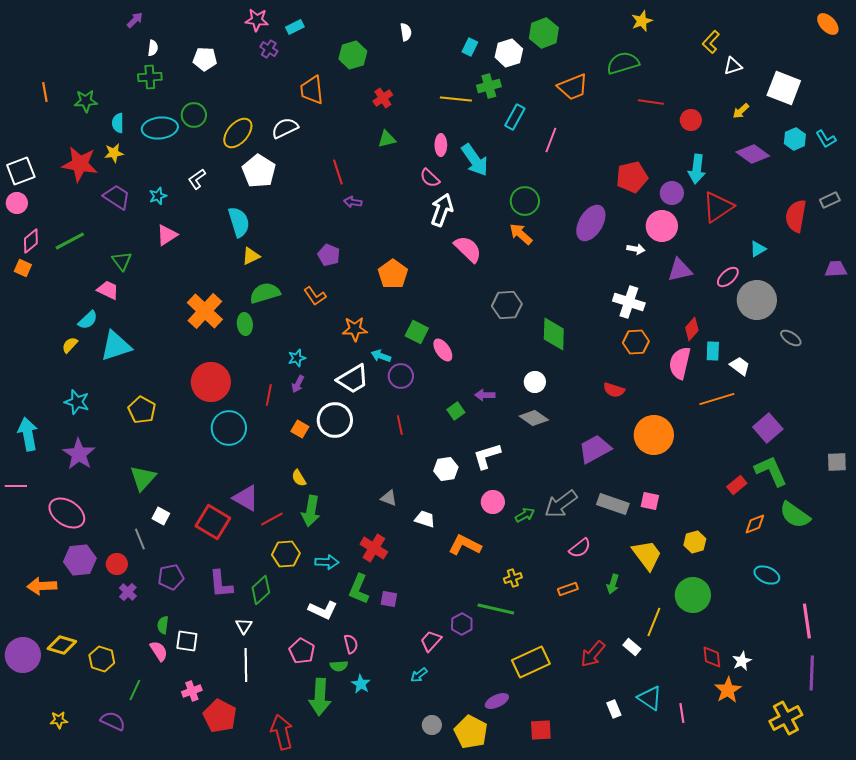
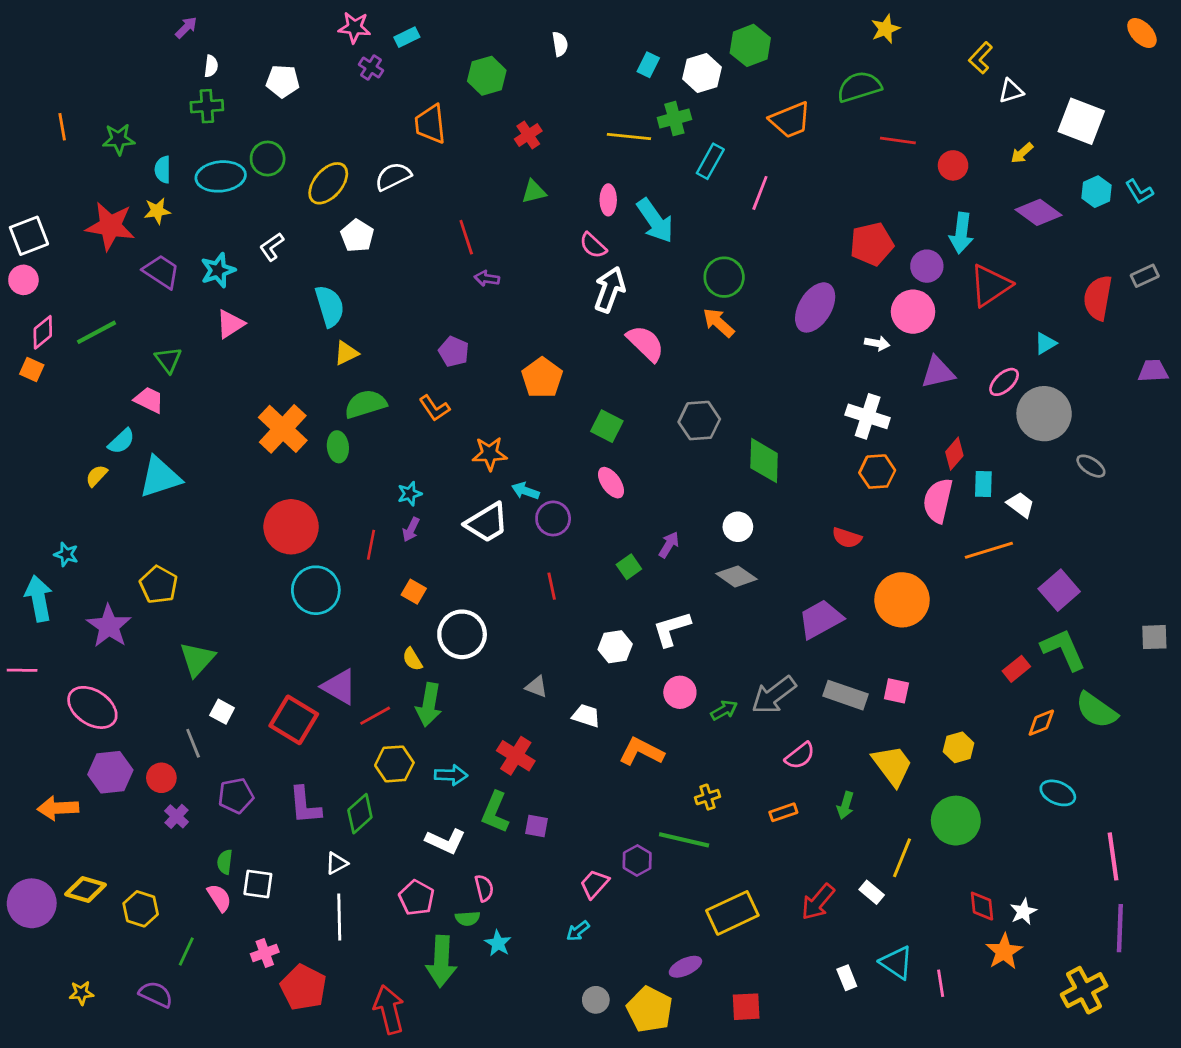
white pentagon: (259, 171) -> (357, 236), size x0.7
cyan star: (158, 196) -> (218, 270), size x1.4
green square: (417, 332) -> (607, 426), moved
purple arrow: (485, 395) -> (669, 545), turned 120
cyan star: (77, 402) -> (66, 554), moved, size x0.7
yellow pentagon: (142, 410) -> (159, 585), moved
white circle: (335, 420) -> (462, 634), moved
white triangle: (244, 626) -> (337, 863), turned 30

